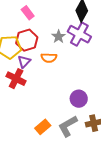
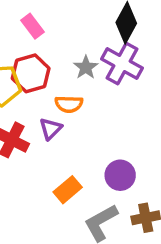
purple triangle: (24, 62) -> (51, 129), moved
orange rectangle: (43, 127) -> (68, 190), moved

